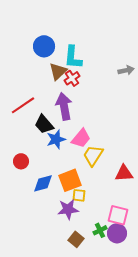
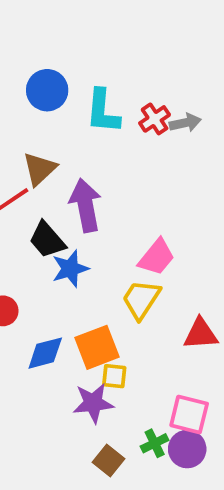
gray arrow: (126, 70) -> (185, 123), moved
brown triangle: (58, 71) -> (39, 169), moved
red cross: (72, 78) -> (155, 119), moved
pink trapezoid: (81, 138) -> (156, 257), moved

